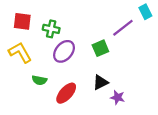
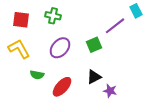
green cross: (51, 29) -> (53, 16), moved

